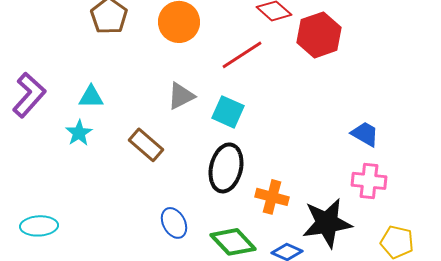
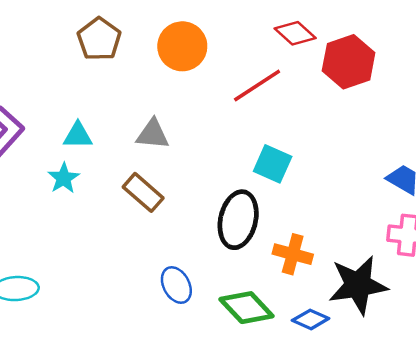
gray triangle: (181, 96) -> (153, 134), moved, turned 32
cyan square: (228, 112) -> (273, 164), moved

